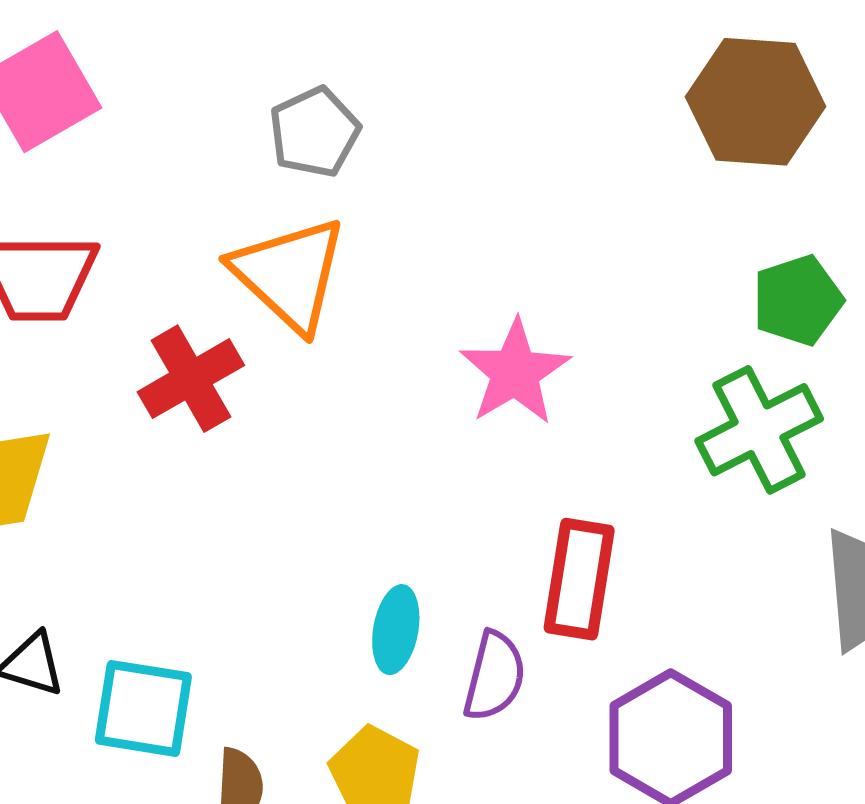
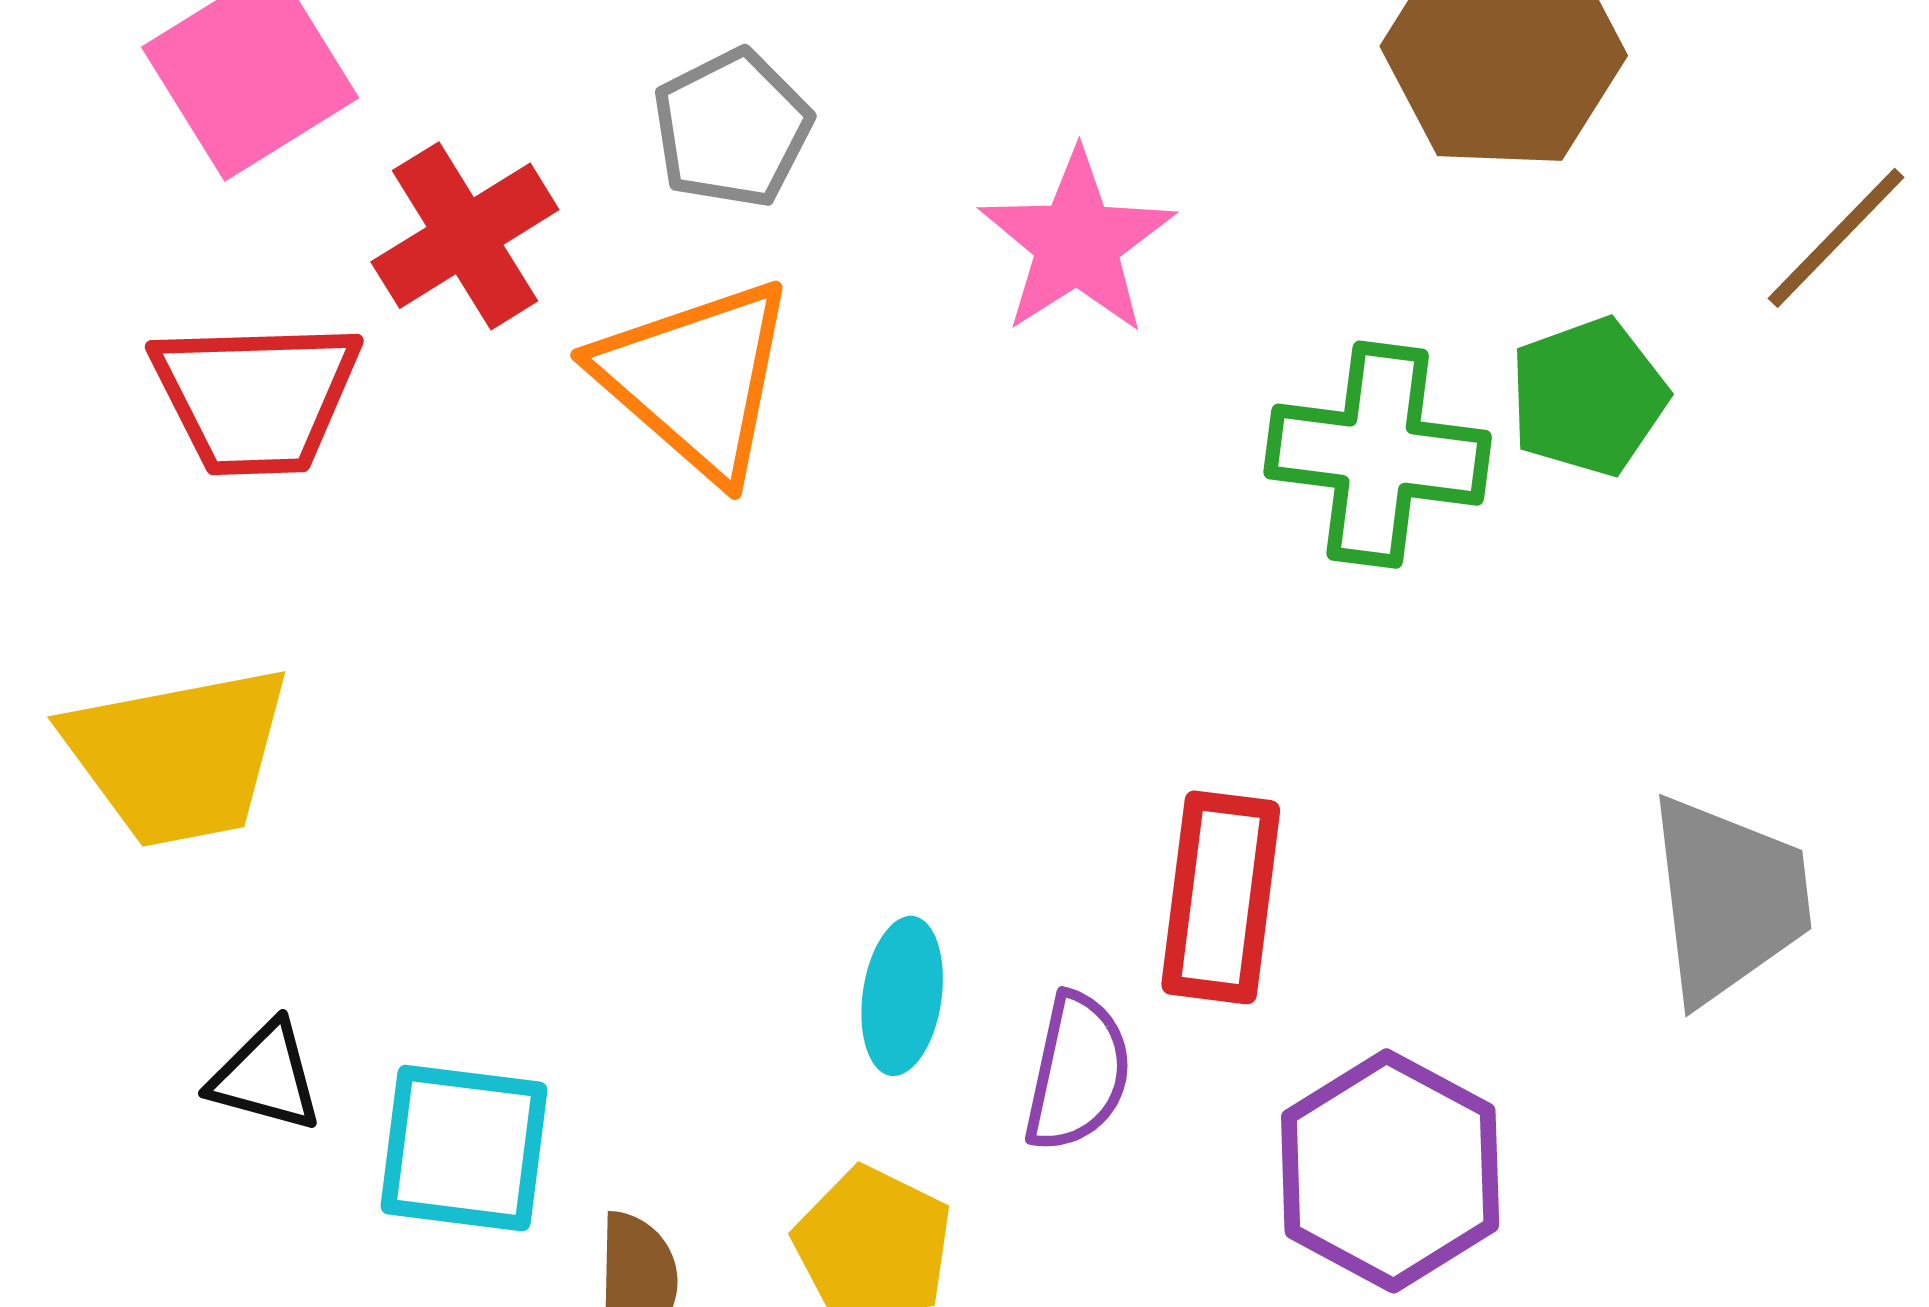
pink star: (515, 372) -> (1077, 243), moved
red cross: (191, 379) -> (465, 236), moved
green cross: (759, 430) -> (1378, 455), moved, turned 36

